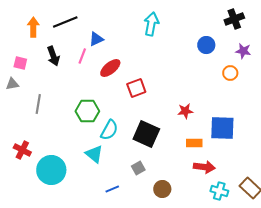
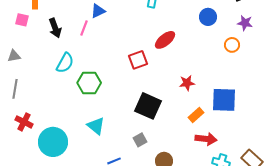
pink square: (20, 63) -> (22, 20), moved
red ellipse: (110, 68) -> (165, 40), moved
gray line: (38, 104) -> (15, 89), moved
cyan semicircle: (109, 130) -> (65, 63), moved
orange rectangle: (194, 143) -> (196, 115), turned -42

